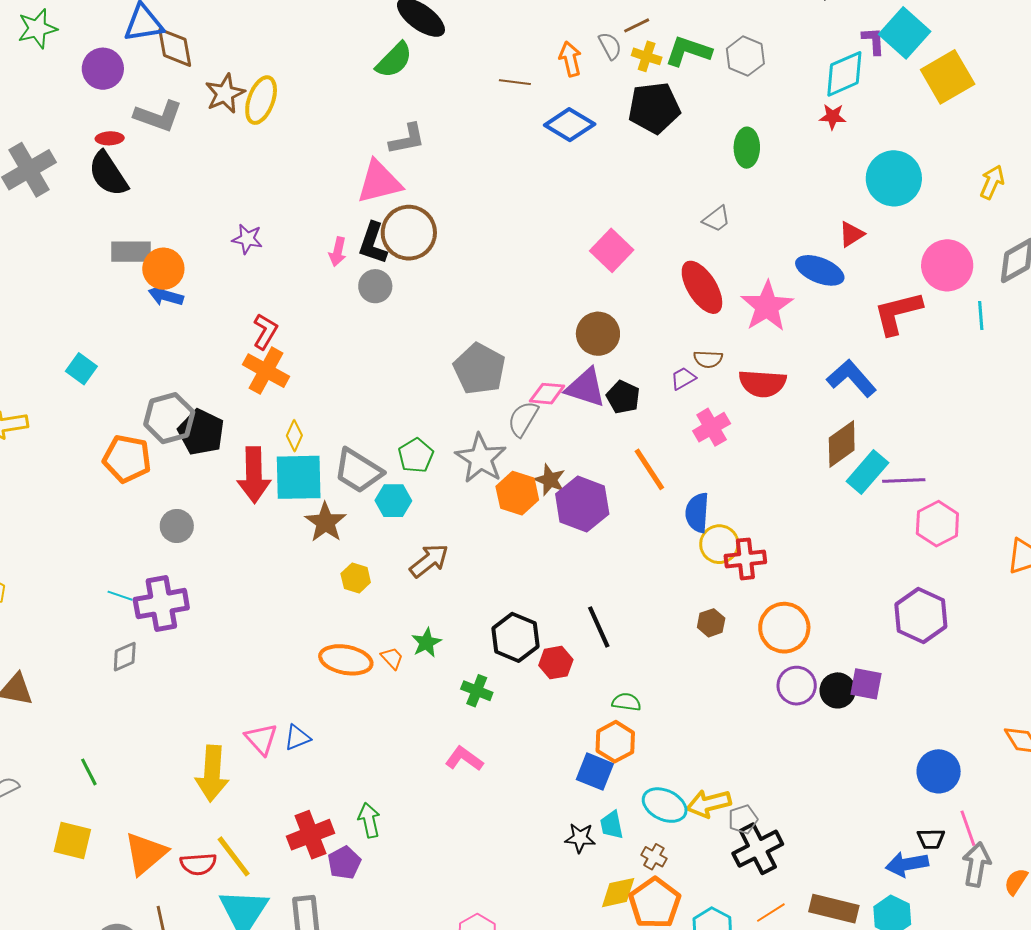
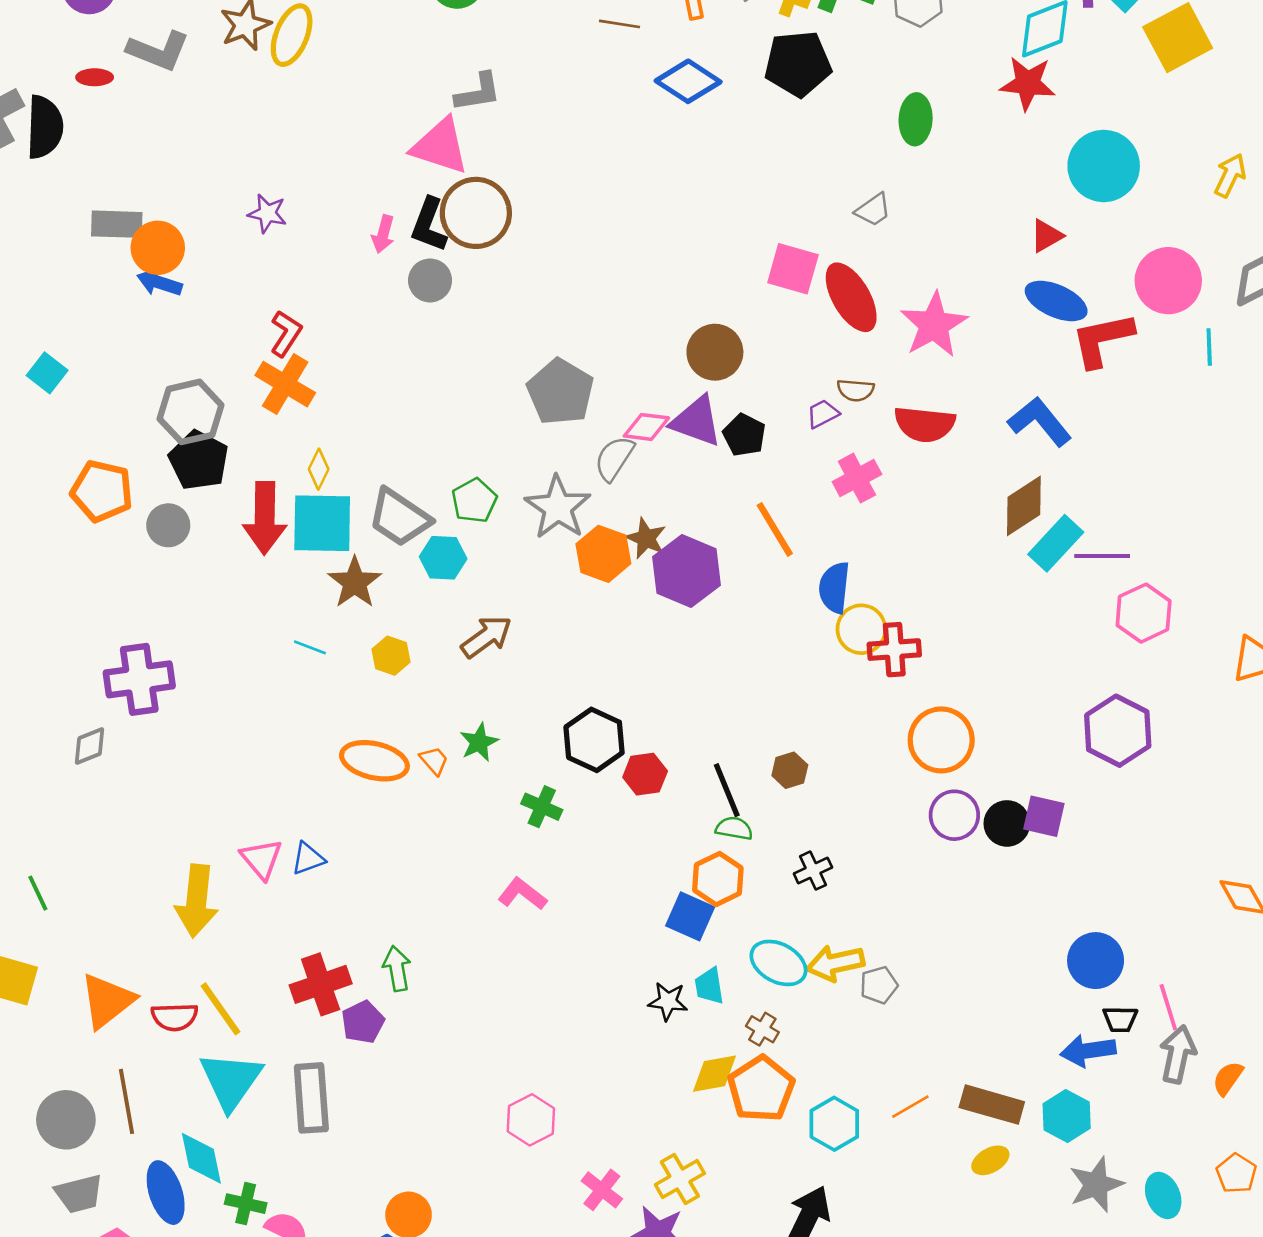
red star: (833, 117) -> (1028, 83), size x1.6
black semicircle: (108, 174) -> (45, 127), moved, turned -147
pink triangle: (379, 182) -> (440, 146), turned 30
pink square: (612, 250) -> (793, 269), moved, turned -30
blue ellipse: (820, 270) -> (1056, 301), moved
gray hexagon: (169, 418) -> (191, 412), moved
gray circle: (177, 526) -> (168, 525), moved
cyan line: (120, 596) -> (310, 647), moved
brown hexagon: (711, 623) -> (790, 770), moved
black line: (599, 627) -> (727, 790), moved
blue circle: (939, 771) -> (1096, 961), moved
black cross: (758, 849) -> (813, 871), moved, size x0.6

